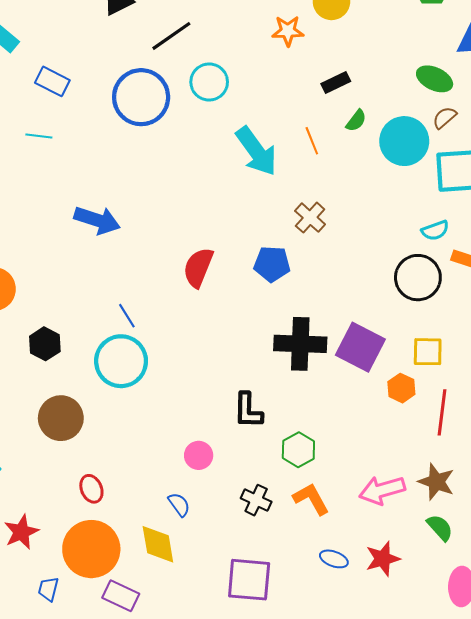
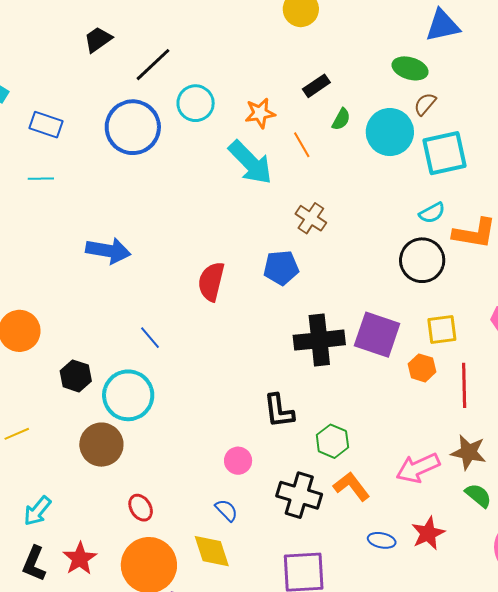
orange star: (288, 31) -> (260, 113), moved
cyan circle: (121, 361) -> (128, 395), moved
black cross: (256, 500) -> (299, 495), size x1.5

